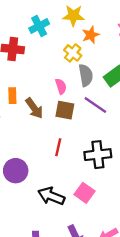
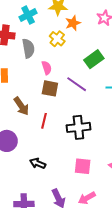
gray semicircle: (86, 75) -> (28, 48), moved
brown arrow: (34, 108) -> (21, 106), moved
pink square: (84, 193) -> (83, 166), moved, turned -30
black arrow: (51, 196) -> (38, 163), size x0.7

